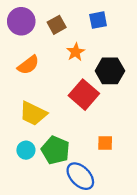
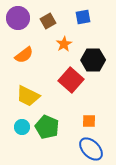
blue ellipse: (80, 176) -> (91, 149), moved

